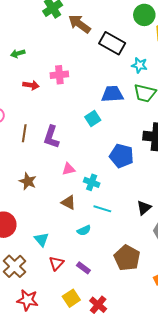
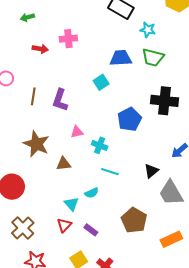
blue pentagon: (122, 156) -> (129, 119), turned 30
brown star: (28, 181) -> (36, 144), size x1.5
brown triangle: (68, 202) -> (64, 164), moved, turned -35
cyan triangle: (41, 239) -> (71, 204), moved

